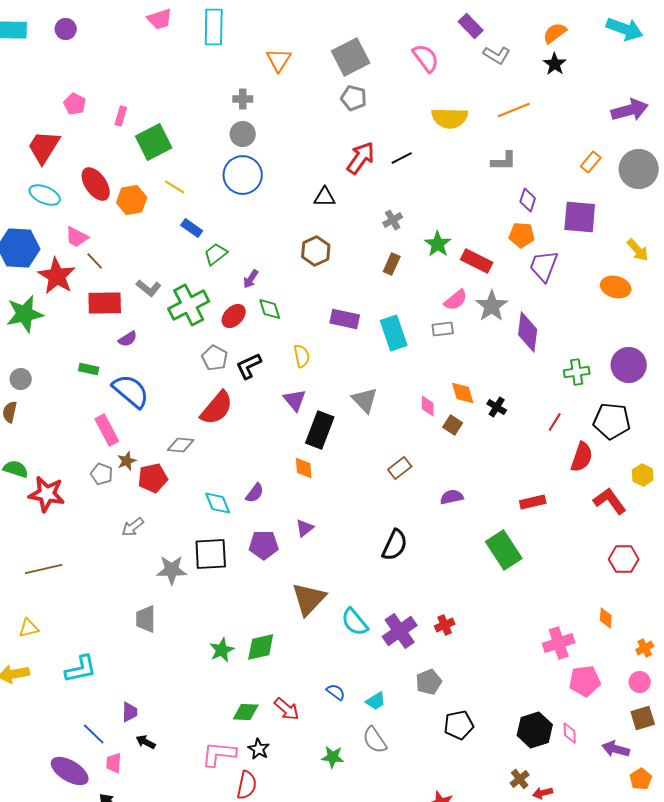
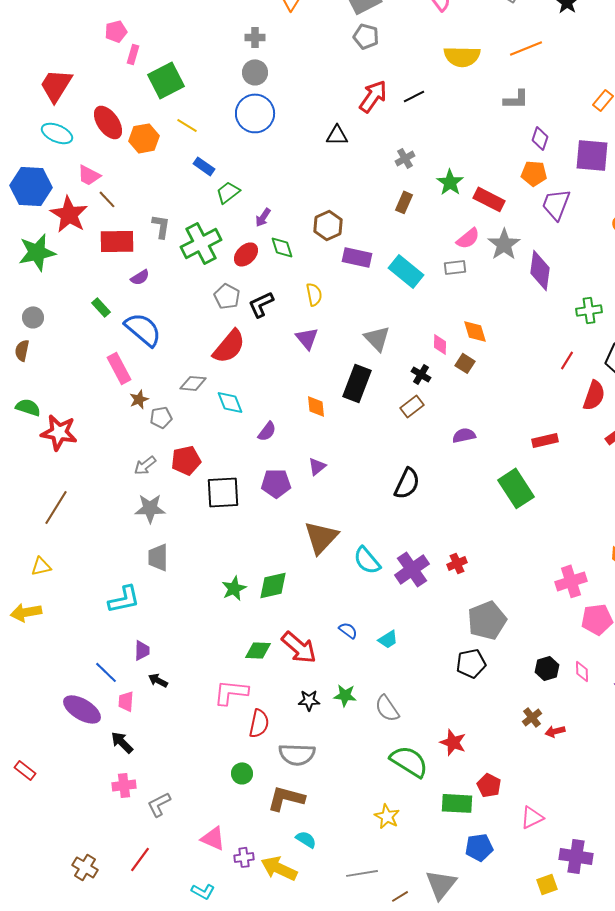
pink pentagon: (75, 104) -> (116, 31), moved, turned 30
brown hexagon: (316, 251) -> (328, 225), moved
gray L-shape: (149, 288) -> (161, 226), turned -120
cyan rectangle: (394, 333) -> (406, 271), turned -32
green rectangle: (89, 369) -> (101, 307), turned 36
black cross: (497, 407) -> (421, 374), moved
black rectangle: (320, 430) -> (357, 383), moved
gray pentagon: (102, 474) -> (161, 417), moved, turned -30
red pentagon: (153, 478) -> (186, 460), moved
cyan diamond: (218, 503) -> (230, 402), moved
brown line: (44, 569) -> (56, 507), turned -45
gray star: (172, 570) -> (150, 508), moved
cyan L-shape: (81, 669) -> (124, 599), moved
gray pentagon: (429, 682) -> (487, 620), moved, size x1.5
red arrow: (287, 709) -> (299, 647), size x1.4
black hexagon: (535, 730) -> (547, 668), size x0.7
gray semicircle: (375, 740) -> (387, 708), moved
black star: (259, 749) -> (309, 700), moved, turned -30

